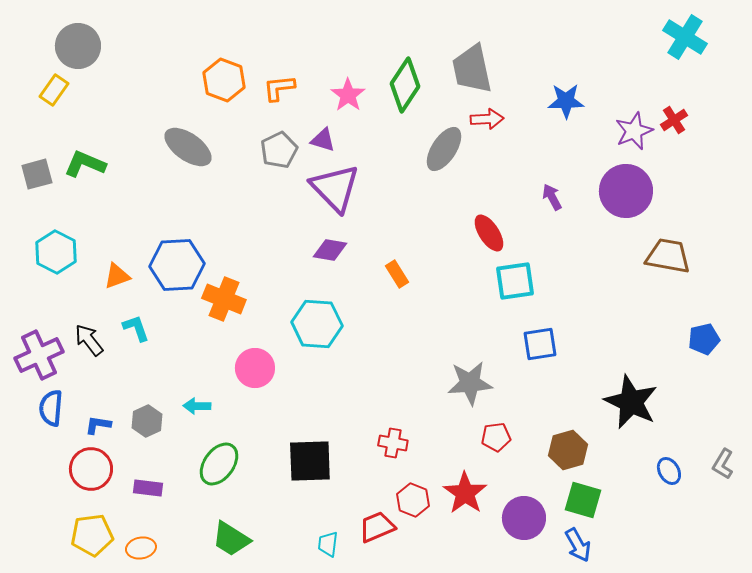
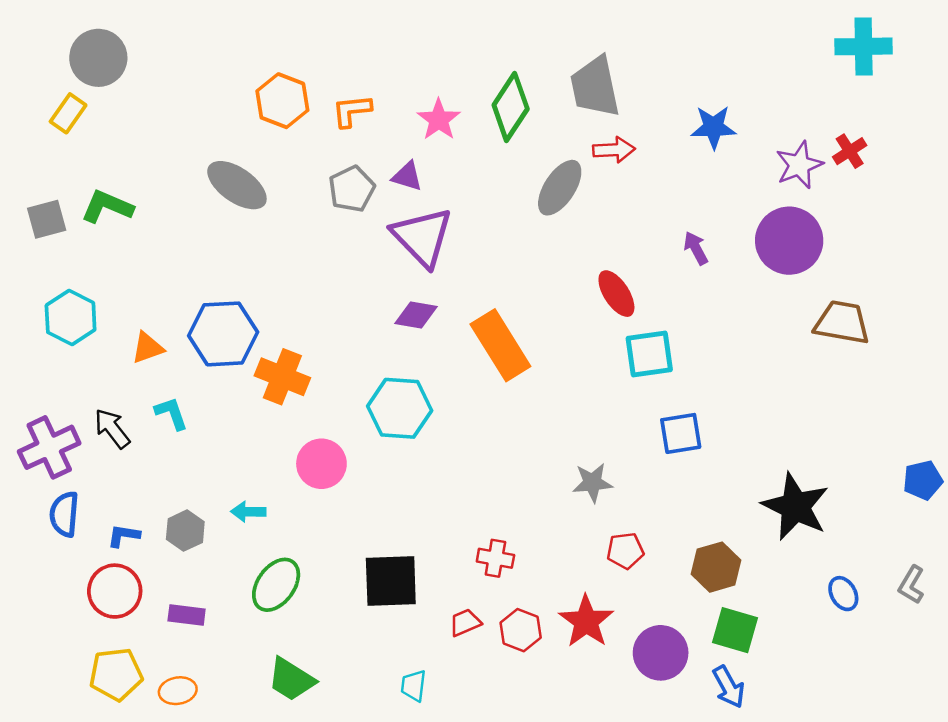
cyan cross: (685, 37) -> (864, 46), turned -33
orange rectangle: (397, 274) -> (500, 345), size x2.0
blue pentagon: (704, 339) -> (923, 480), moved
gray star: (470, 383) -> (592, 483), size x0.7
red trapezoid: (377, 527) -> (465, 623), moved, size x0.7

